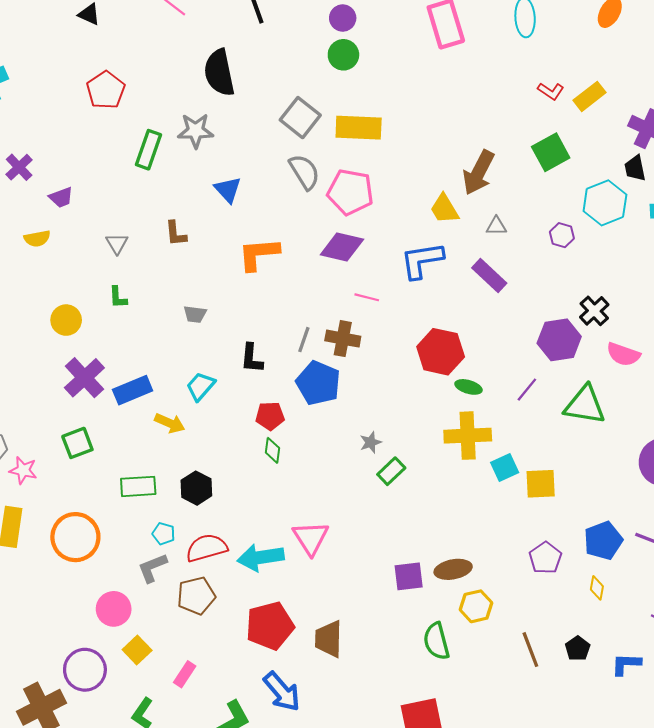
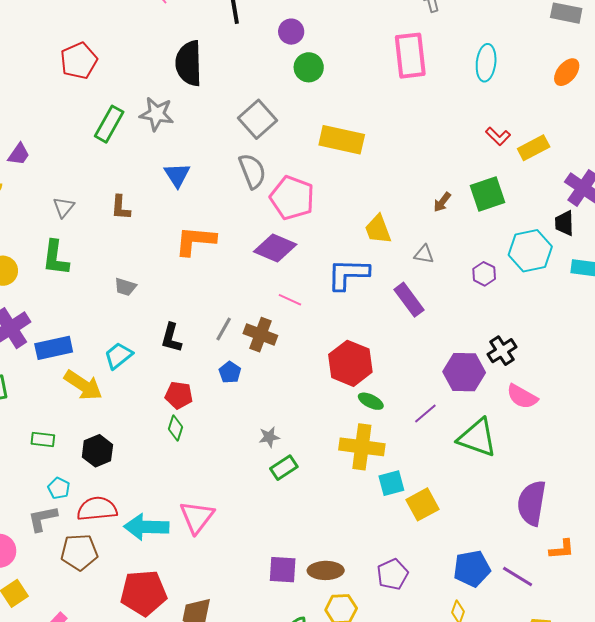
purple circle: (343, 18) -> (291, 32), moved
yellow rectangle: (359, 128) -> (342, 140), moved
brown arrow: (479, 173) -> (442, 202), moved, size x0.5
purple trapezoid: (61, 197) -> (19, 154), turned -45
green L-shape: (118, 297) -> (55, 258), size x1.6
blue pentagon: (318, 383) -> (230, 372), size x0.5
yellow arrow: (170, 423) -> (83, 385), size x1.4
yellow square: (541, 484) -> (422, 504), turned -36
green rectangle: (138, 486) -> (43, 440), size x0.7
purple pentagon: (545, 558) -> (393, 574), moved

